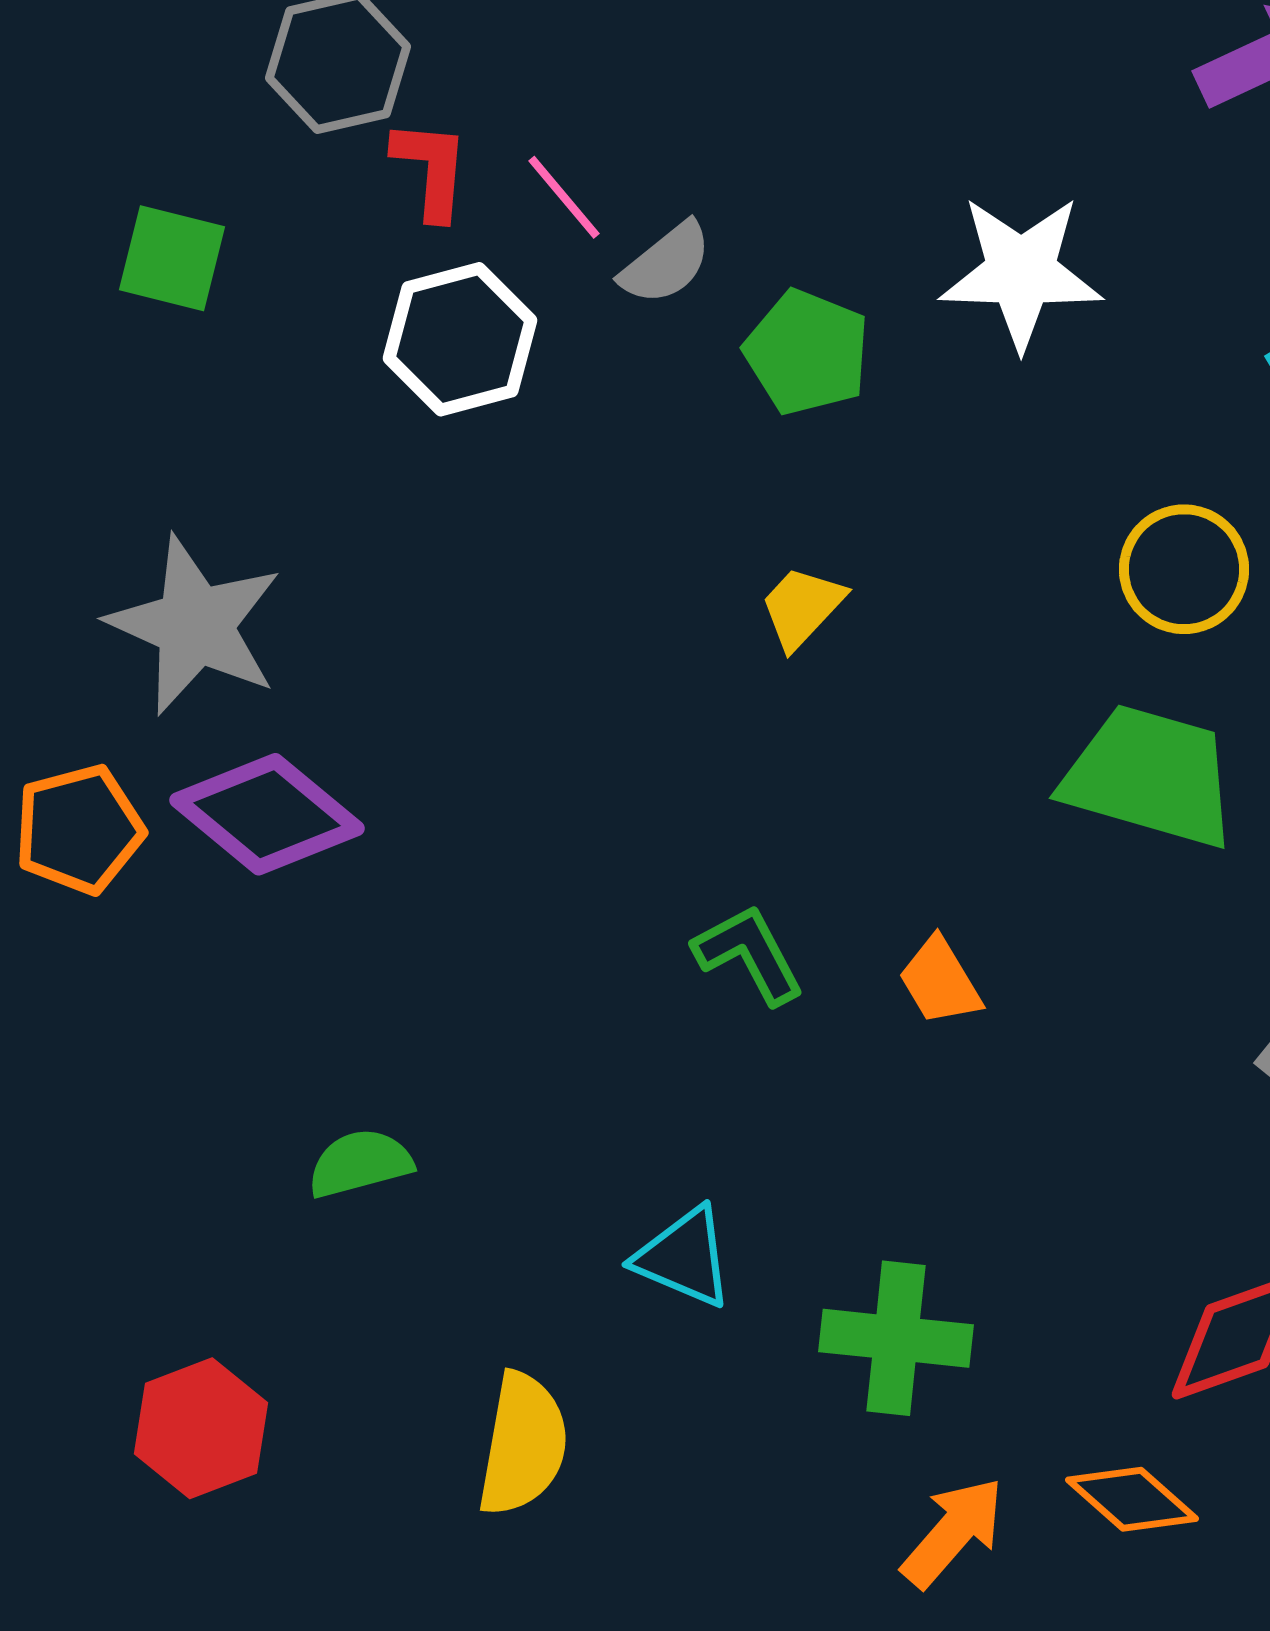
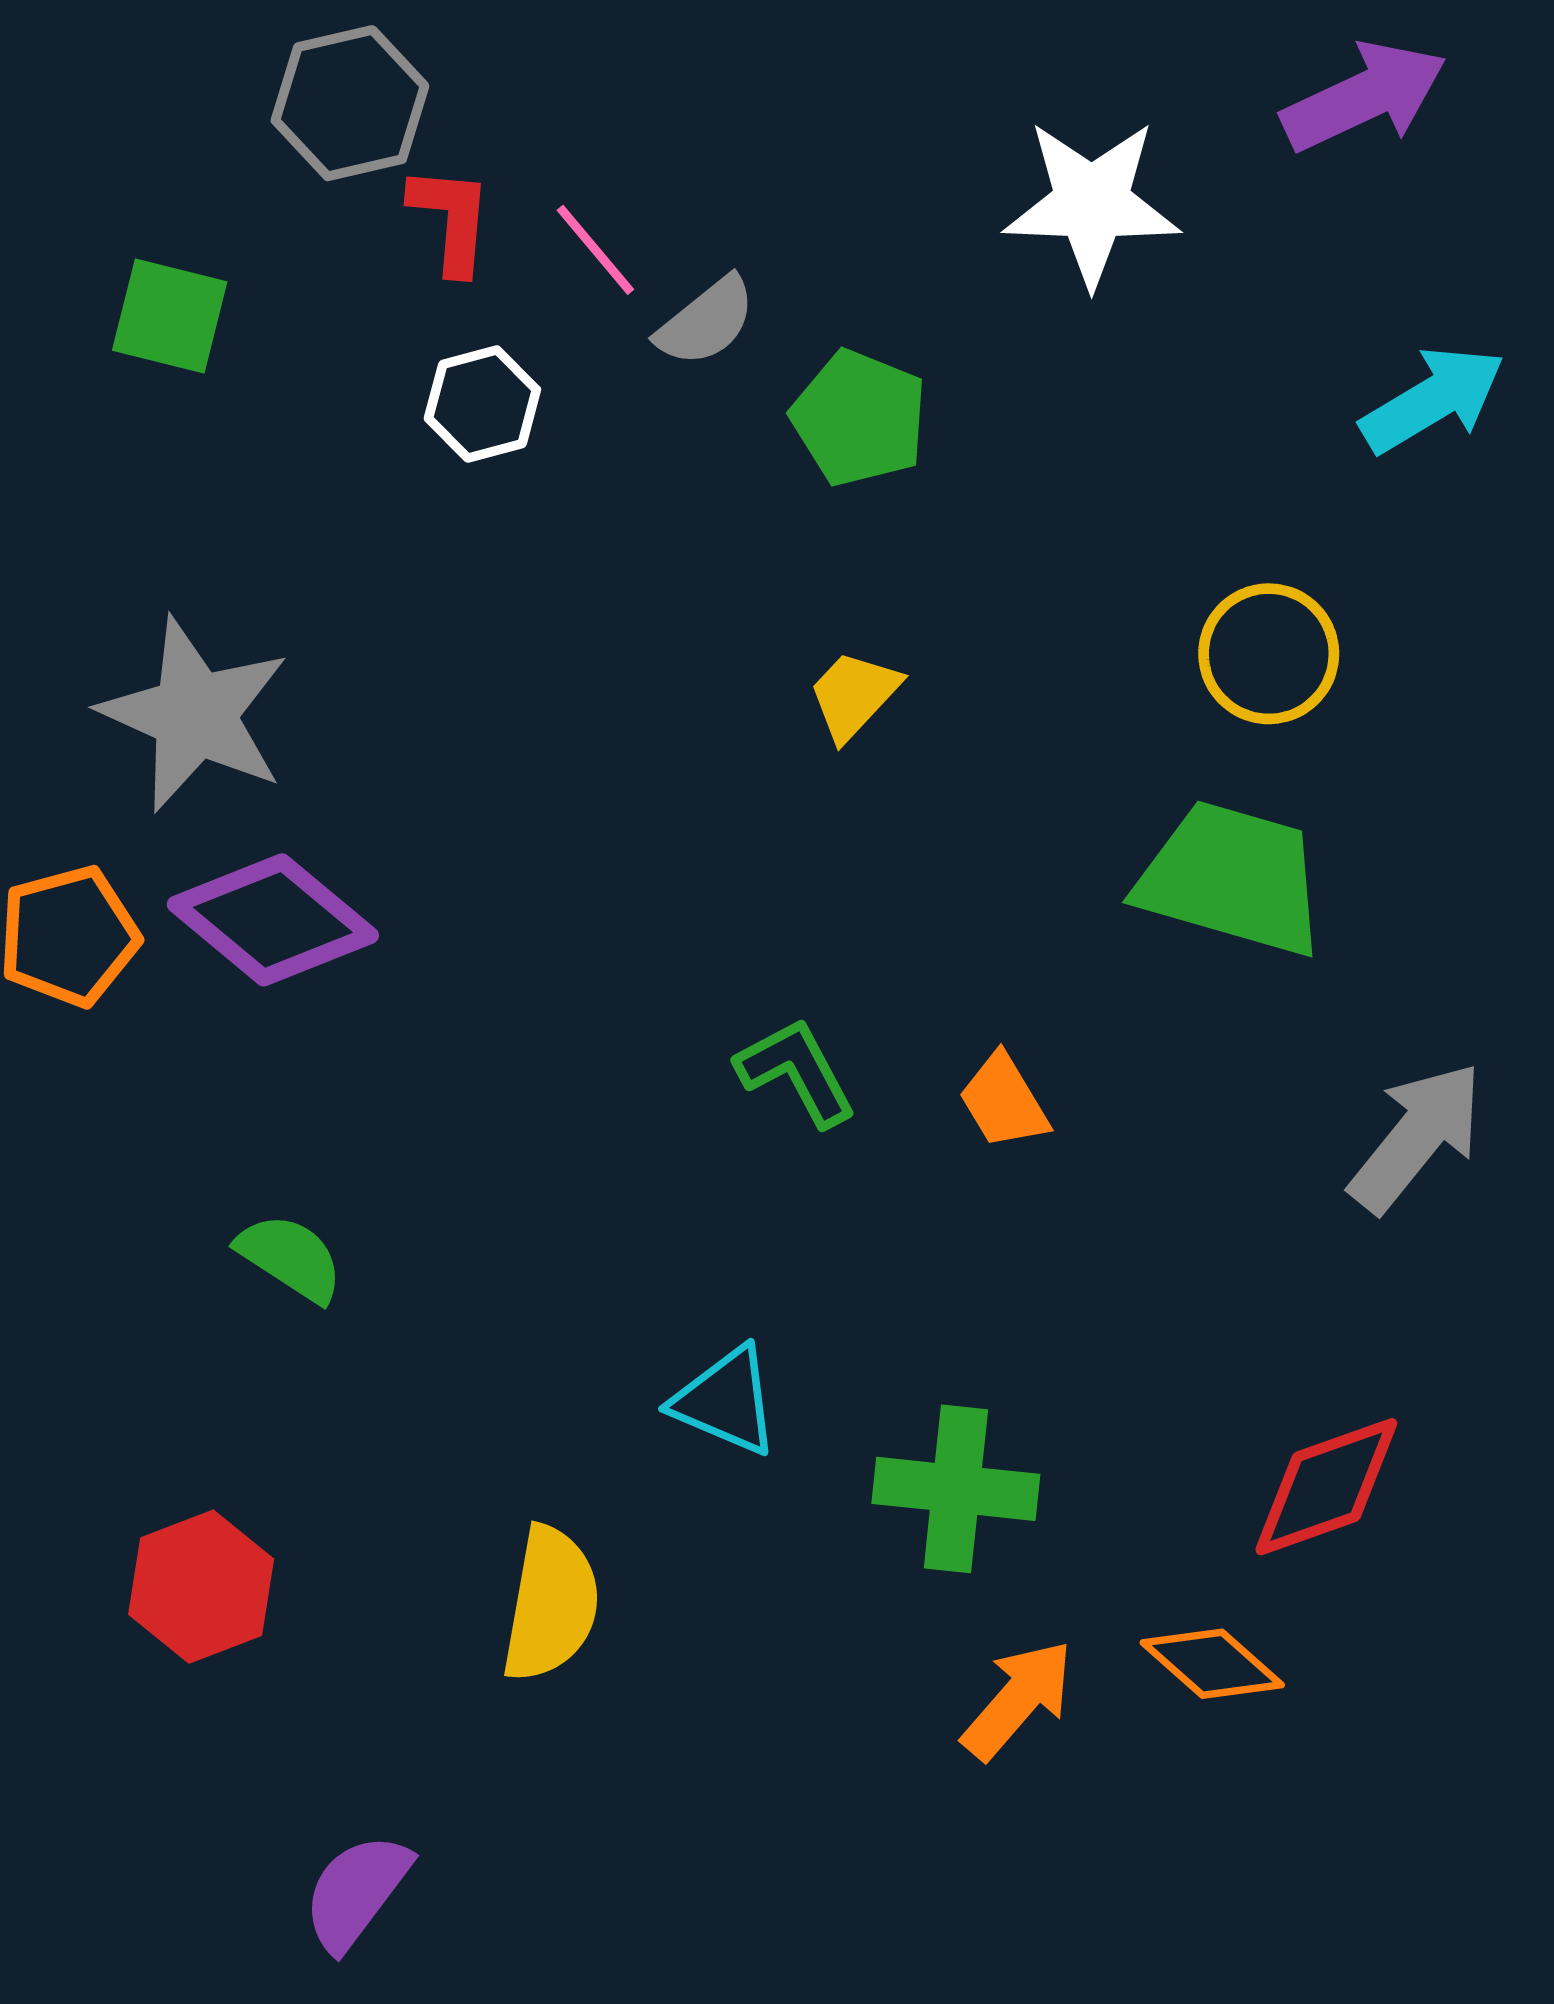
white star: (1021, 272) -> (1092, 203), moved
white hexagon: (460, 339) -> (482, 404), size x0.7
green semicircle: (360, 1163) -> (290, 1258), moved, turned 48

